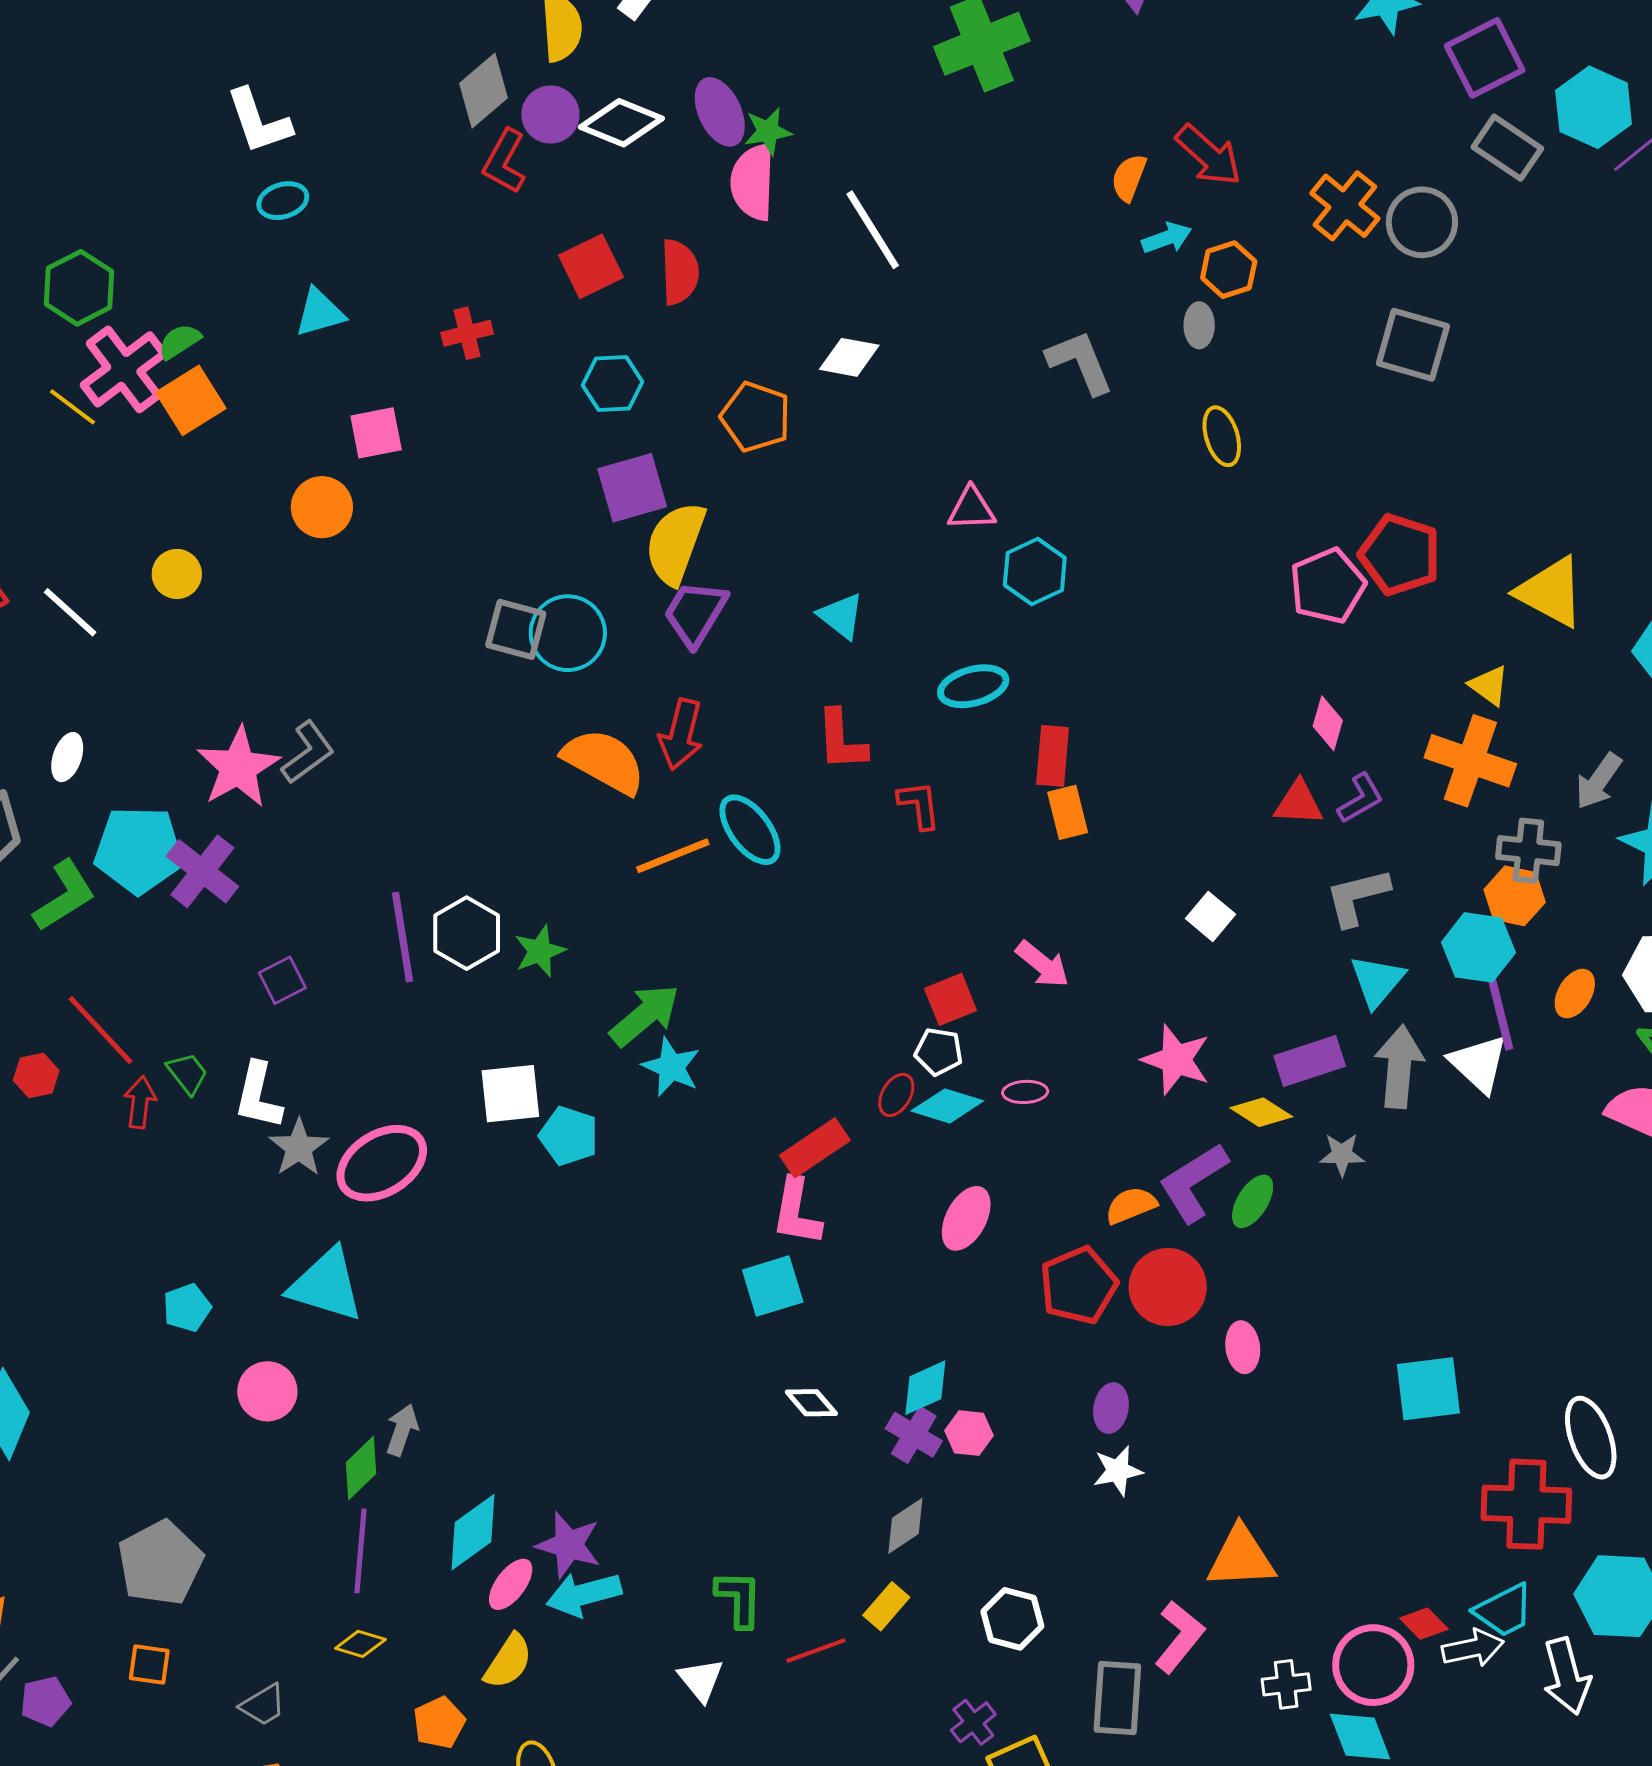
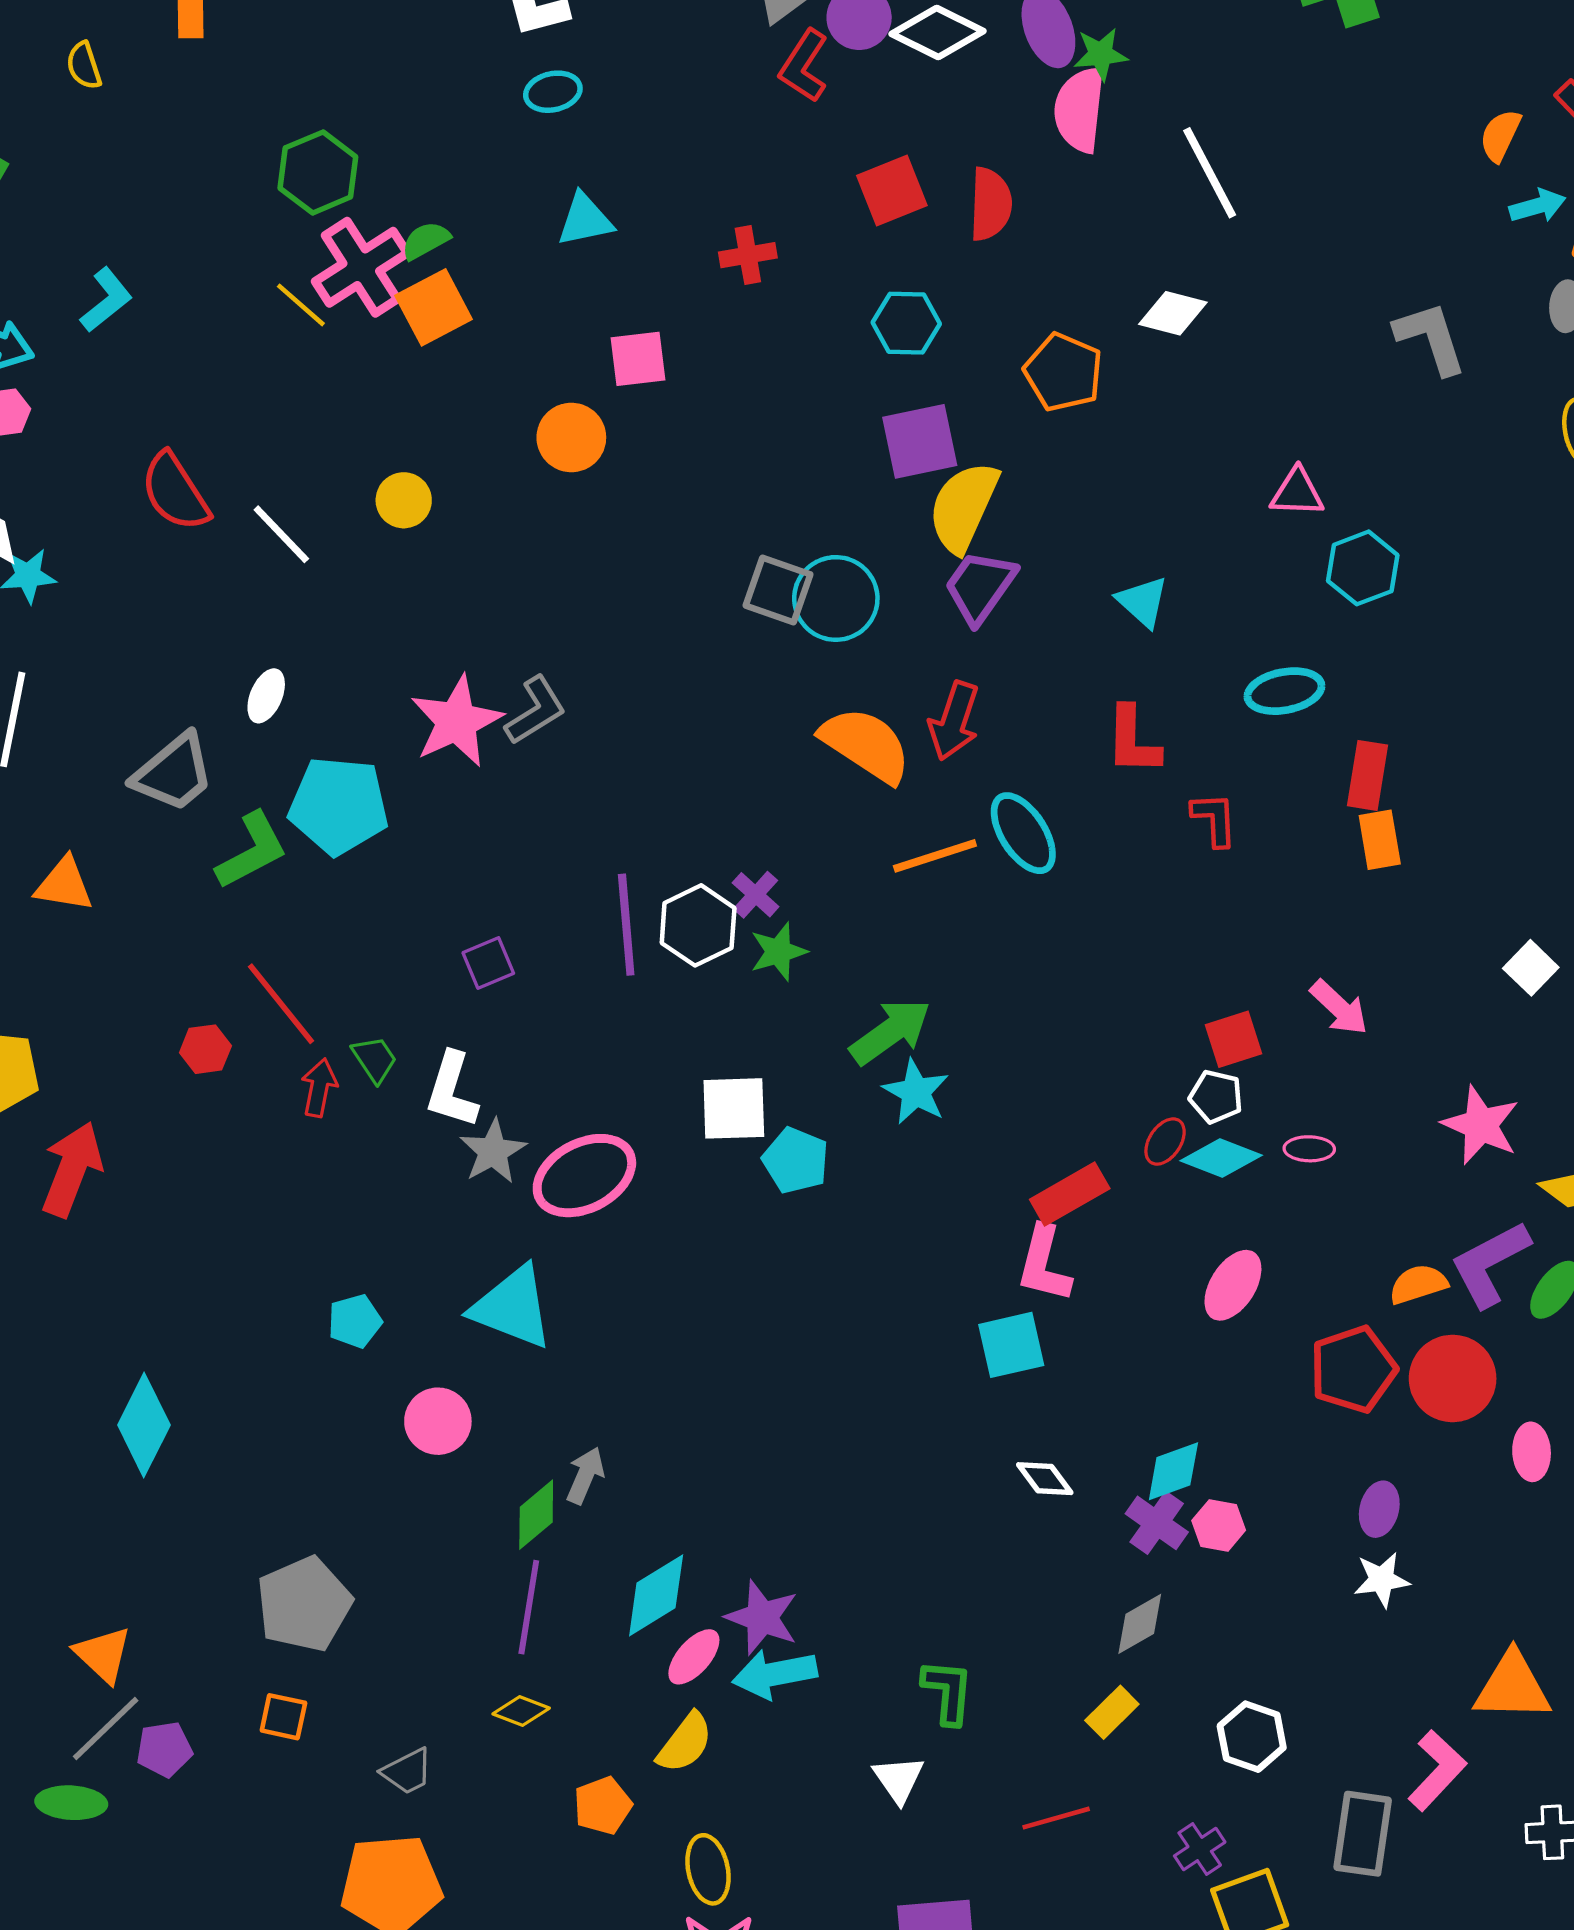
purple cross: (202, 871) -> (756, 895), moved, size x0.6
red line: (816, 1651) -> (1056, 1818), moved

